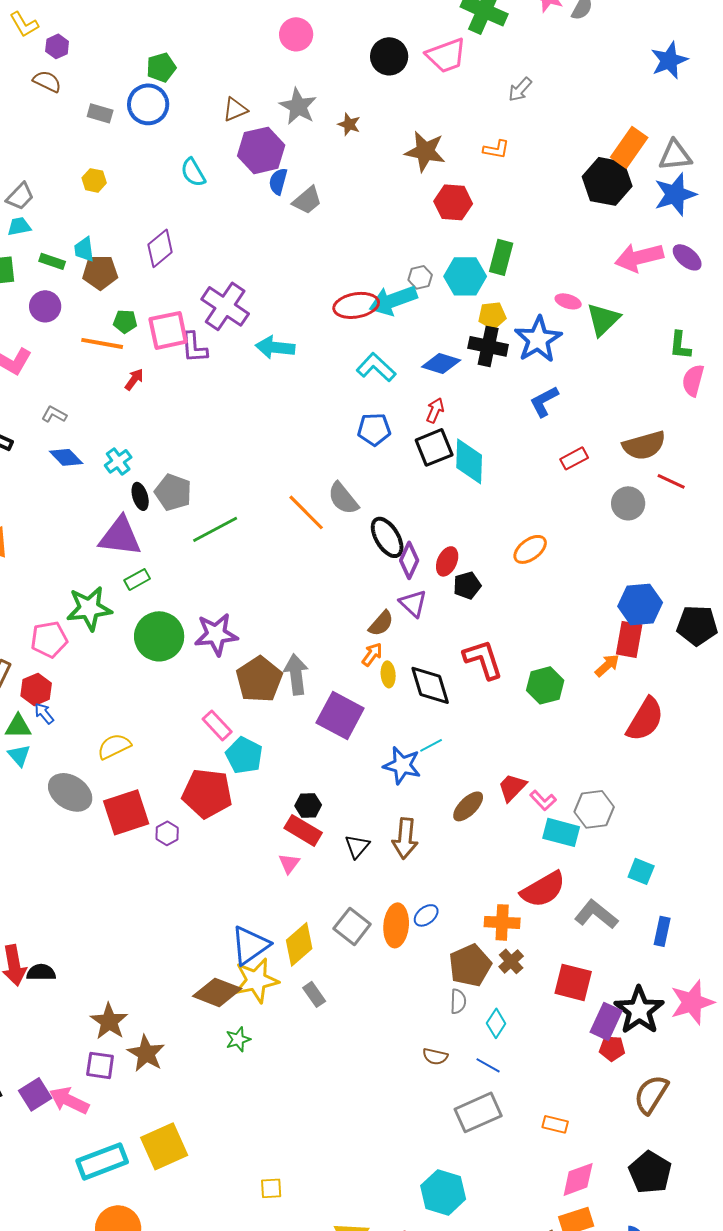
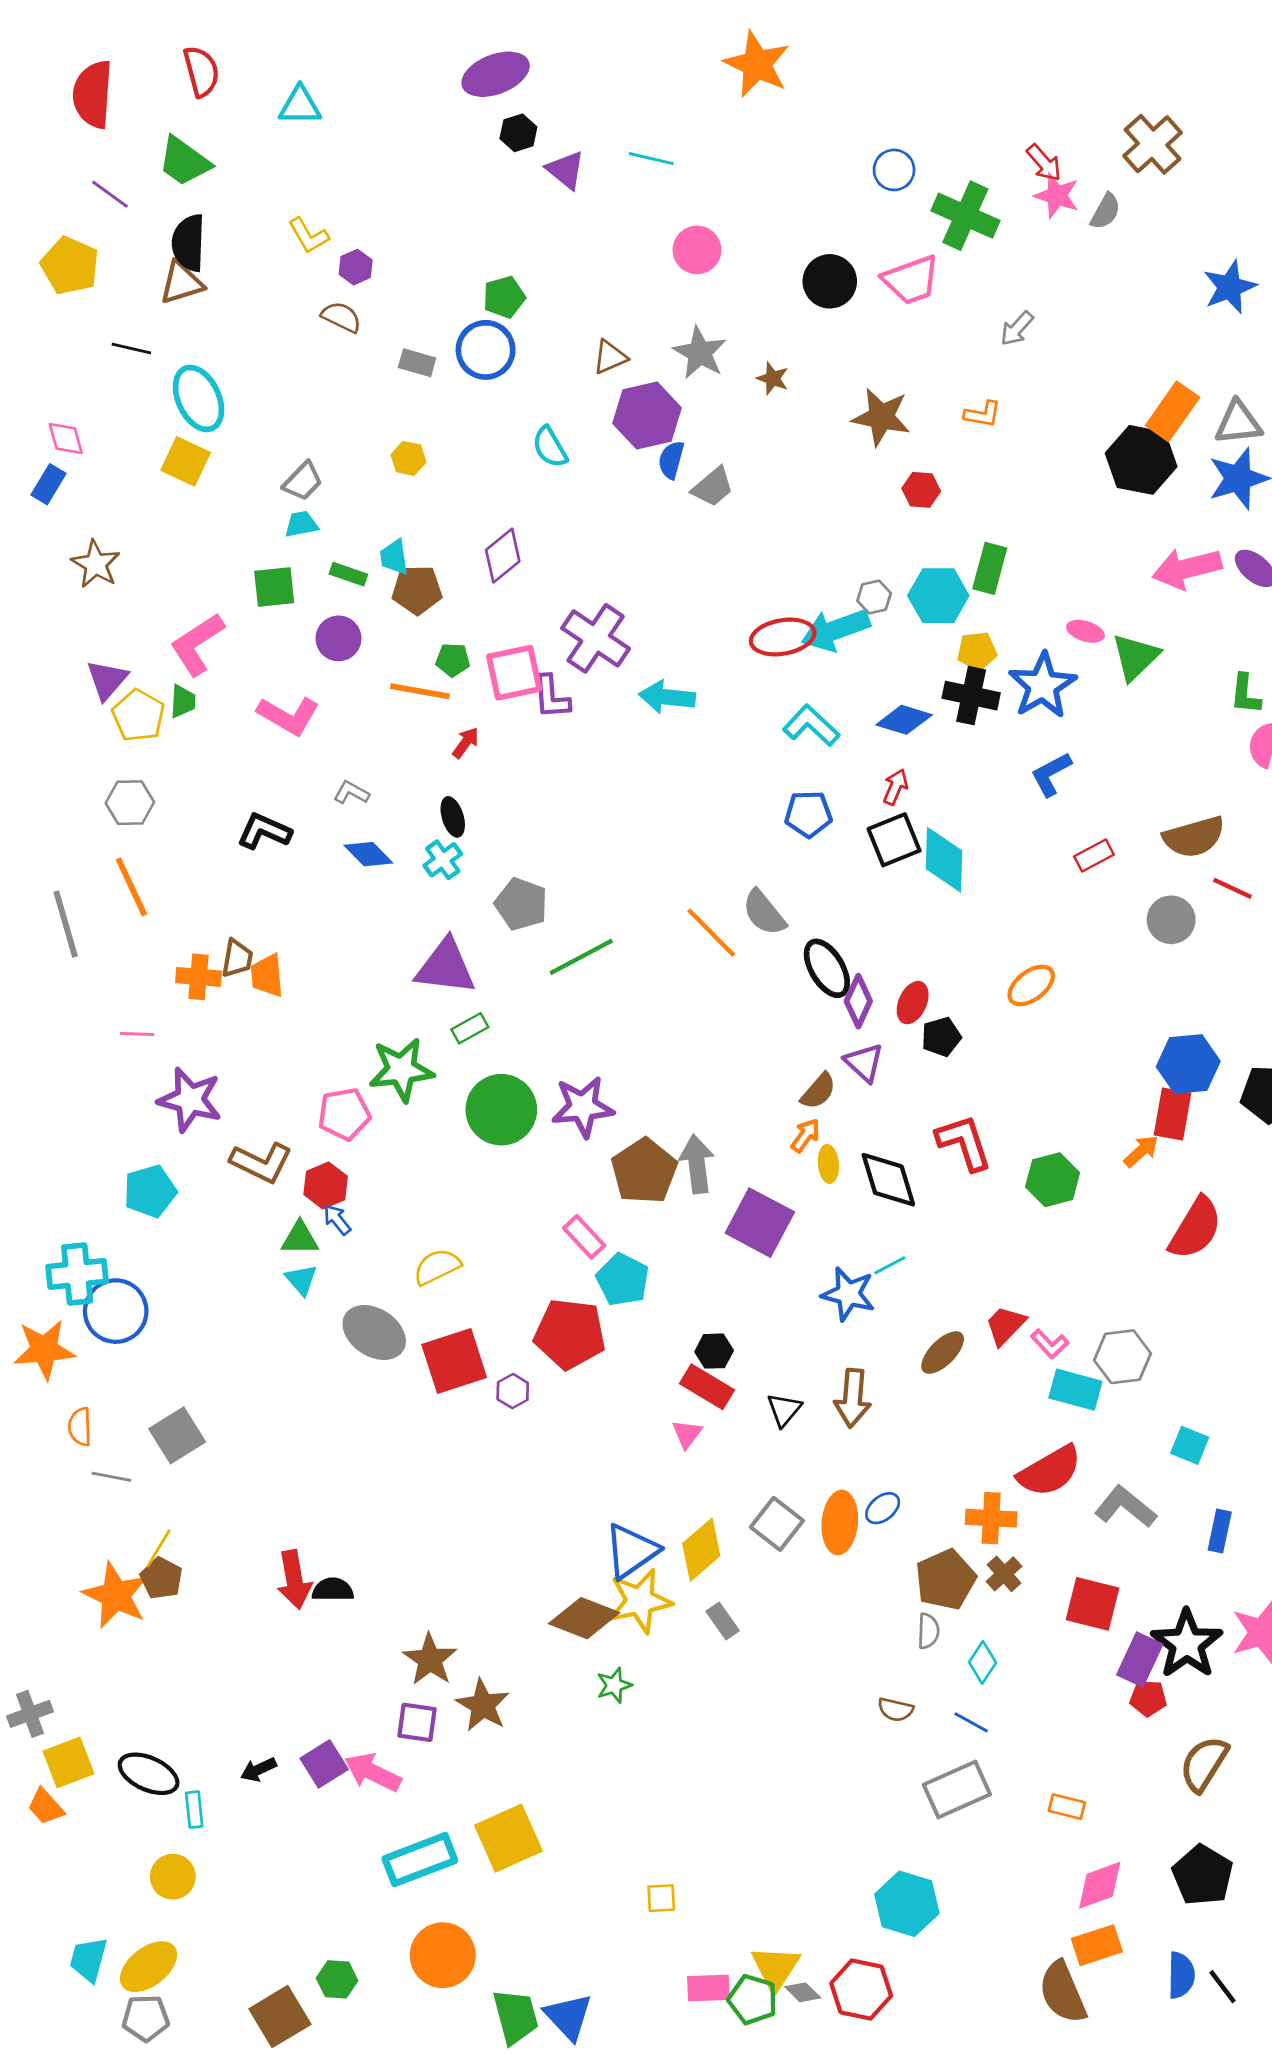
red hexagon: (453, 202) -> (921, 490), size x0.7
black ellipse: (140, 496) -> (453, 817), moved

